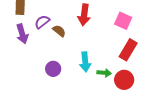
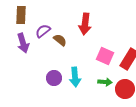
pink square: (123, 21) -> (105, 56), moved
cyan arrow: (85, 62) -> (75, 77), moved

